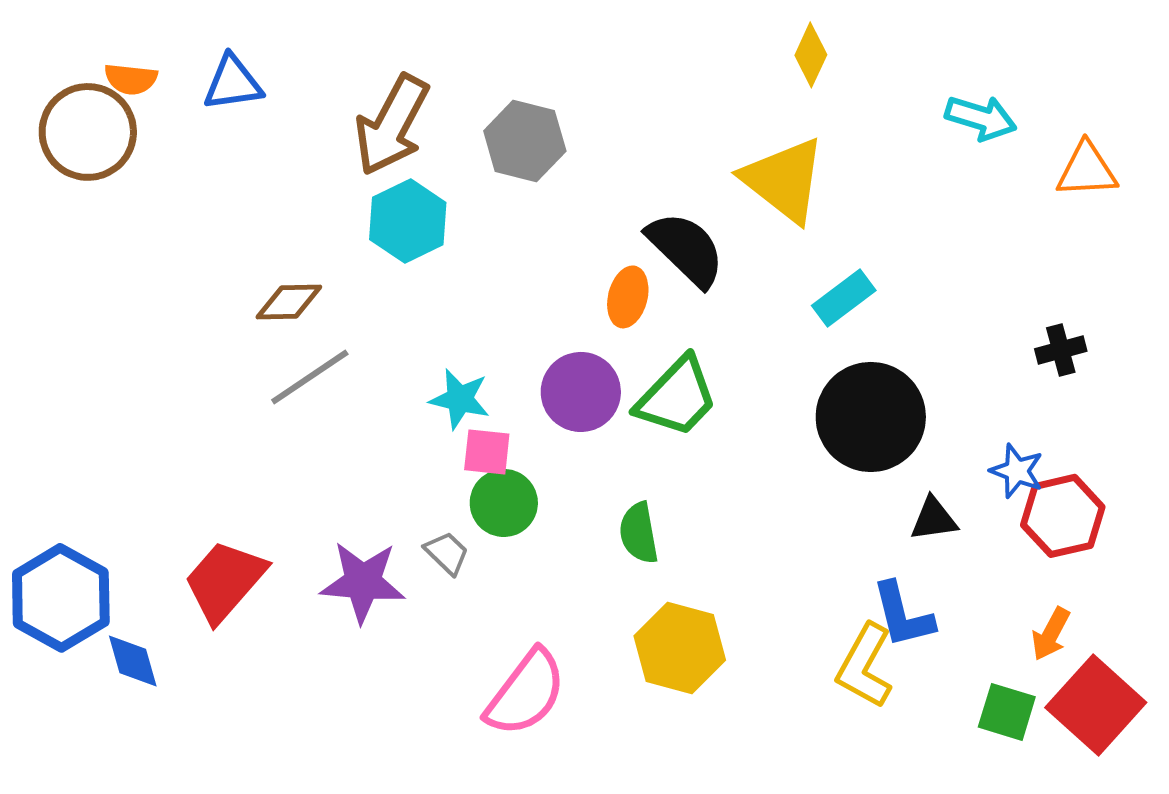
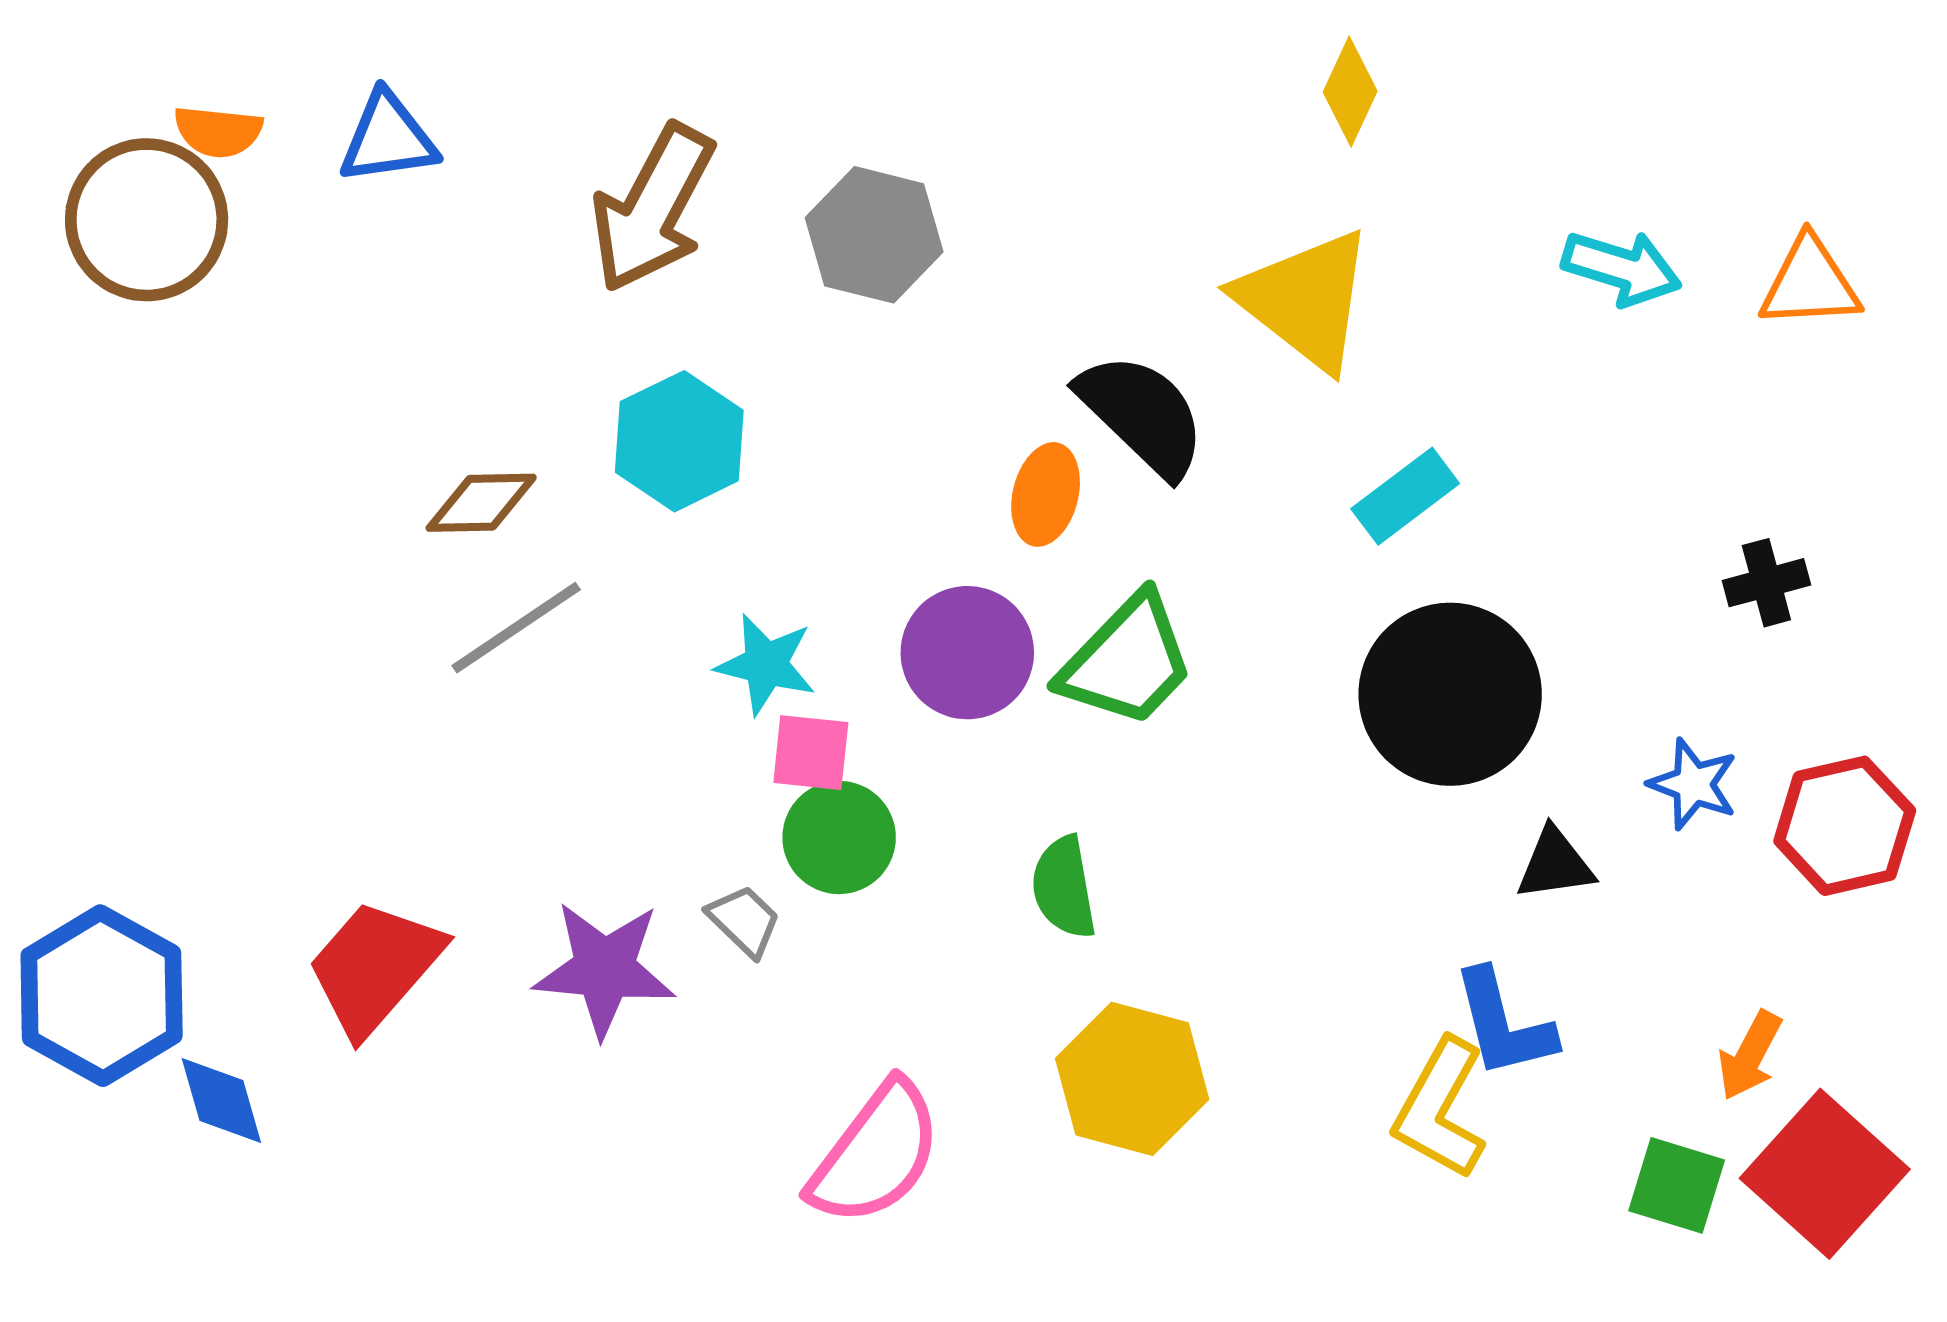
cyan arrow: (981, 118) -> (1622, 268), moved
cyan hexagon: (408, 221) -> (679, 441), moved
red hexagon: (1063, 516) -> (1845, 826), moved

